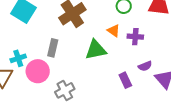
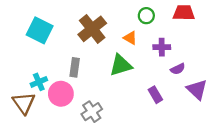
orange triangle: (114, 31) -> (130, 38), moved
purple semicircle: (145, 66) -> (178, 69), moved

